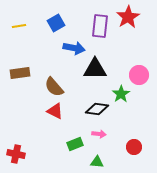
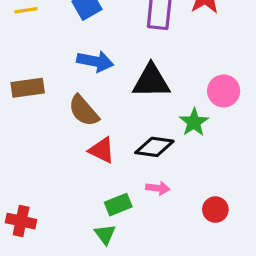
blue arrow: (74, 48) -> (95, 61), moved
red triangle: (55, 111) -> (102, 150), moved
green triangle: (97, 162) -> (105, 234), moved, turned 48

